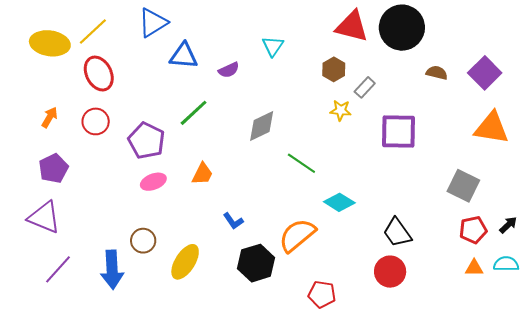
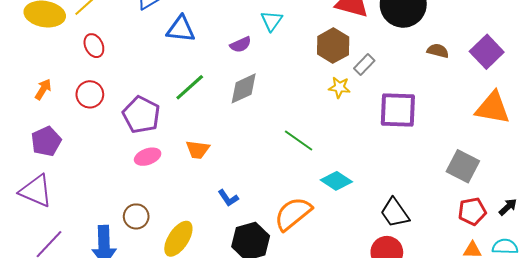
brown hexagon: (334, 69) -> (333, 46), size x1.4
purple semicircle: (229, 70) -> (241, 45), moved
red ellipse: (99, 74) -> (94, 46), size x0.7
gray diamond: (262, 126) -> (244, 88), moved
orange trapezoid: (202, 174) -> (198, 150), turned 70

